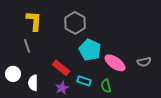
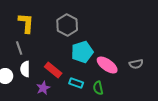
cyan pentagon: (90, 50) -> (82, 52), turned 30
white semicircle: (33, 83) -> (25, 69), moved
purple star: (62, 88) -> (43, 88), moved

